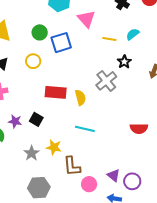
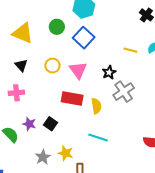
pink triangle: (86, 19) -> (78, 70), moved
green circle: (40, 32) -> (57, 27), moved
blue square: (61, 43) -> (84, 38), moved, turned -35
black star: (124, 62) -> (109, 72), moved

